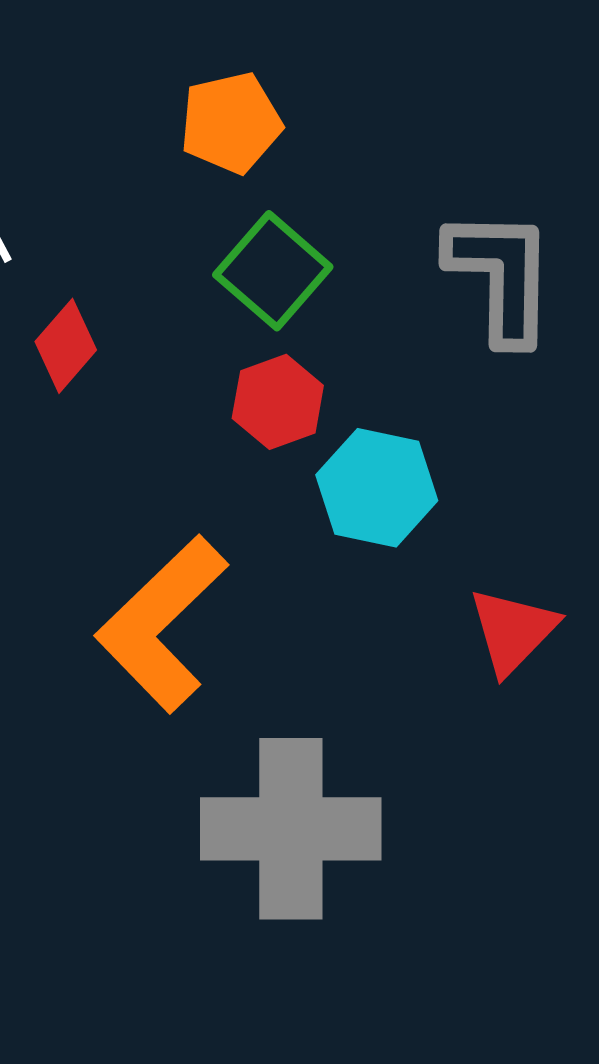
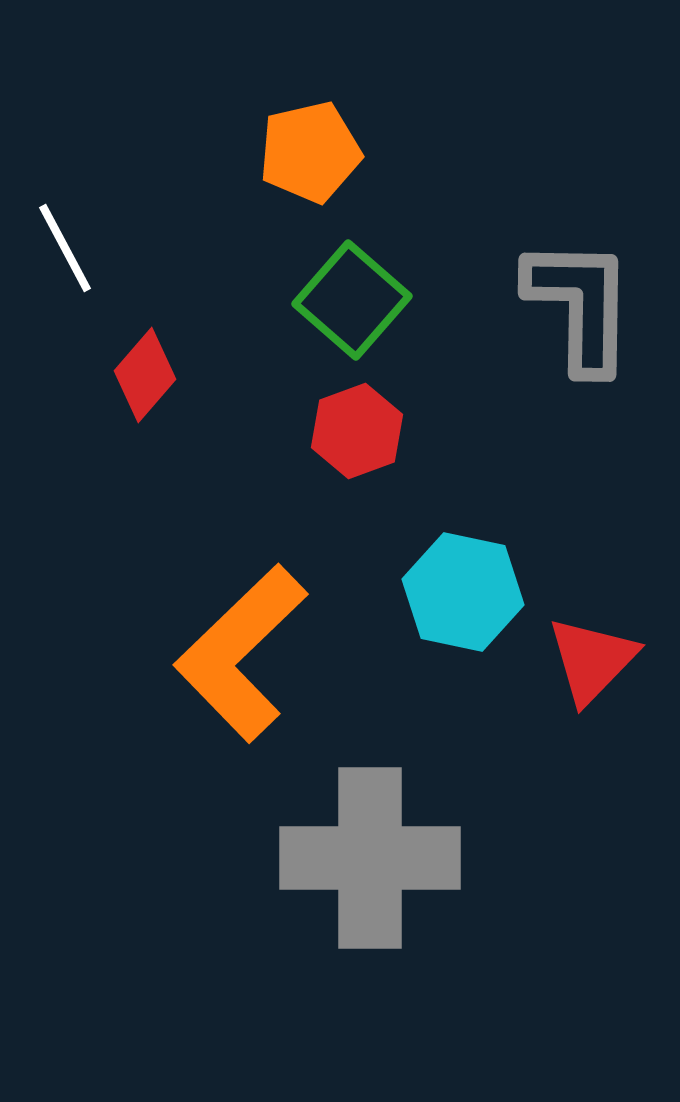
cyan hexagon: (377, 488) -> (463, 592), moved

